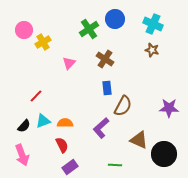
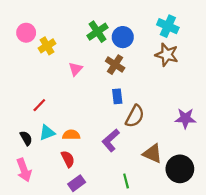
blue circle: (115, 19) -> (123, 37), moved
brown star: (152, 50) -> (167, 55), size x1.5
black semicircle: (24, 126) -> (26, 138), turned -72
green line: (115, 165) -> (126, 181), turned 72

